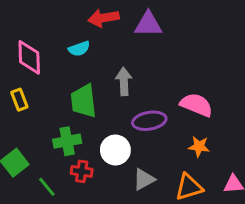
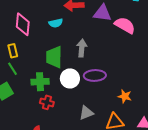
pink semicircle: (196, 105) -> (125, 25), moved
white circle: (115, 150) -> (70, 78), moved
green line: (47, 187) -> (13, 69), moved

